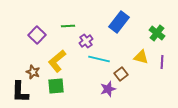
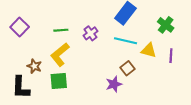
green line: (68, 26) -> (61, 30), moved
purple square: (37, 35) -> (20, 27), moved
cyan line: (99, 59) -> (125, 41), moved

